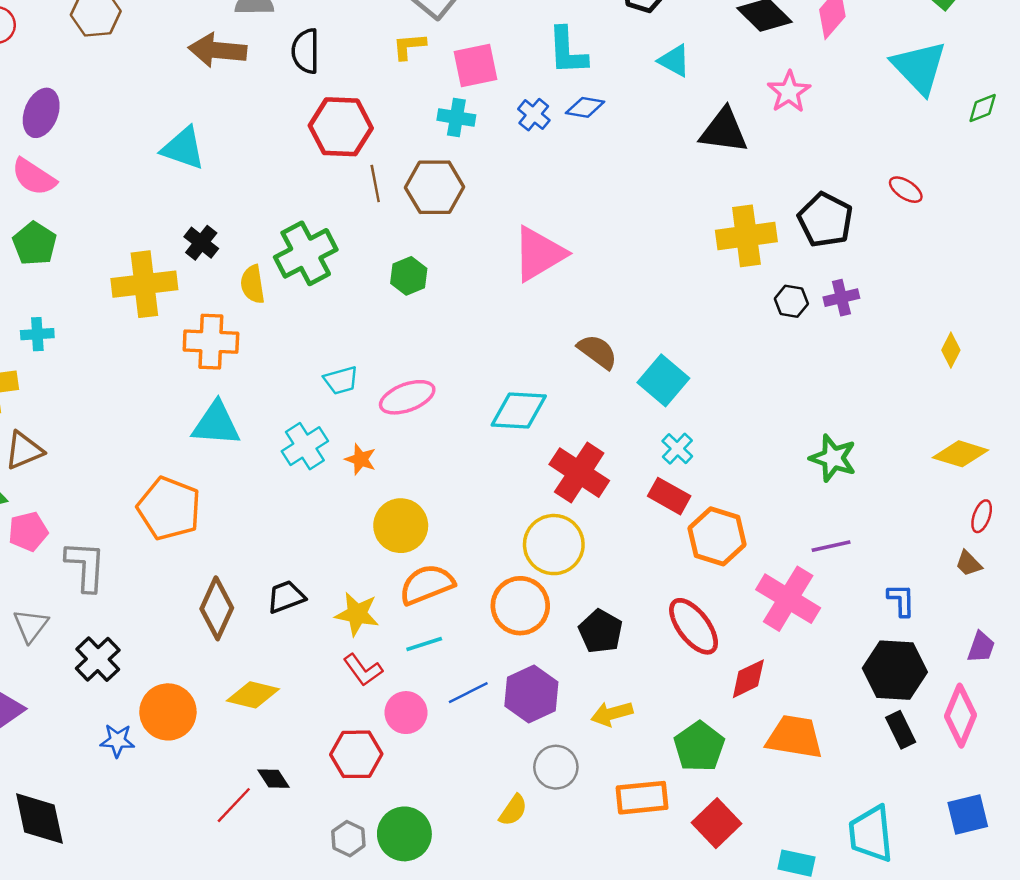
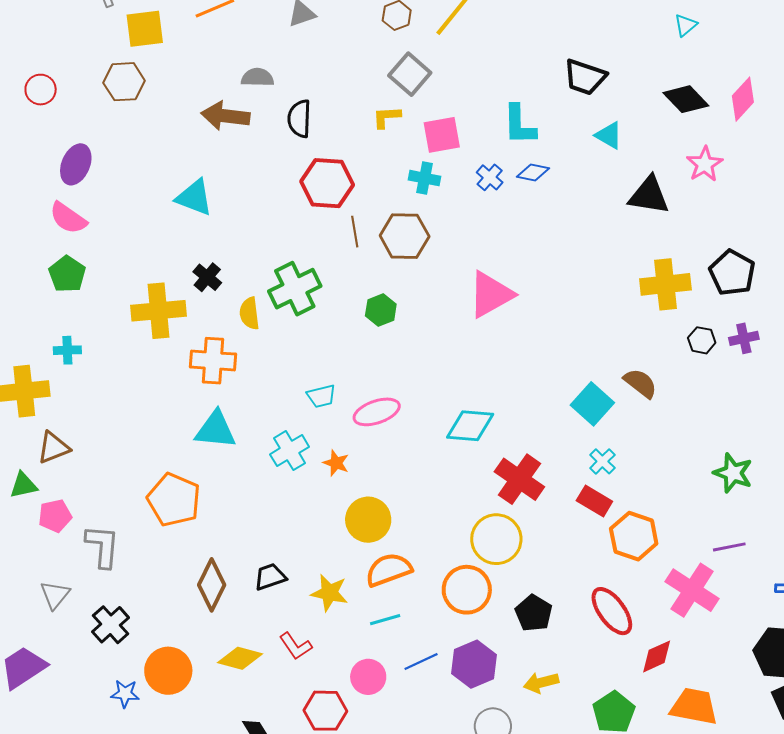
brown semicircle: (597, 352) -> (640, 383), moved
red L-shape: (363, 670) -> (296, 646), moved

